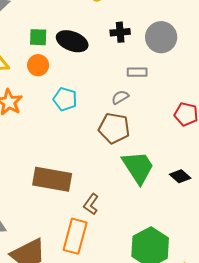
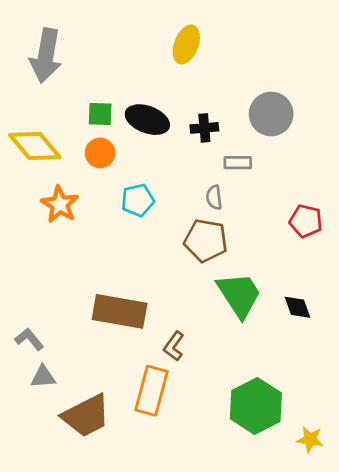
black cross: (120, 32) -> (204, 128), moved
gray semicircle: (120, 97) -> (214, 197), turned -66
cyan pentagon: (65, 99) -> (138, 200), turned -30
black diamond: (180, 176) -> (298, 307), turned 30

